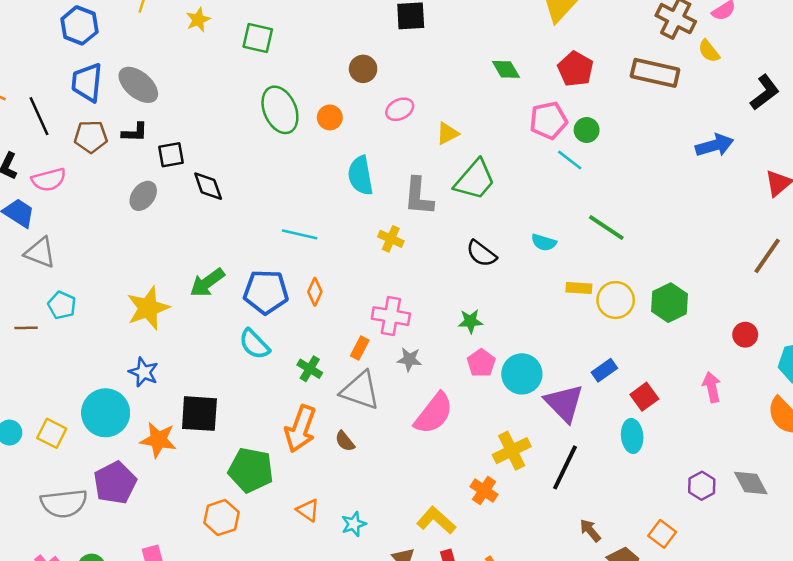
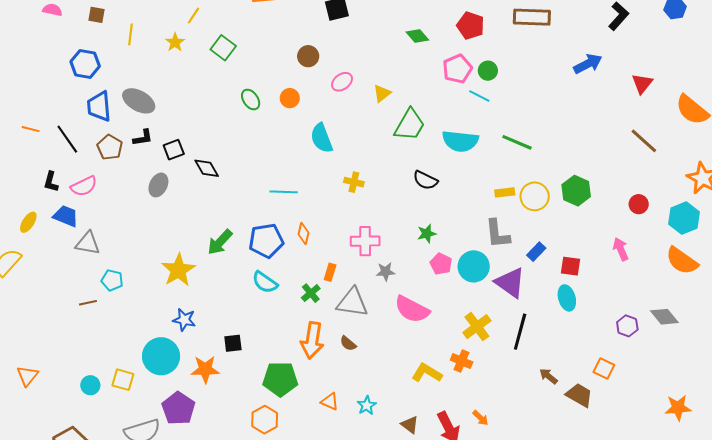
green square: (258, 38) -> (223, 48), turned 35
green ellipse: (280, 110) -> (251, 100), size x0.6
brown pentagon: (91, 137) -> (110, 147), turned -30
gray L-shape: (419, 196) -> (497, 234), moved
cyan semicircle: (544, 242) -> (460, 141), moved, size x1.8
brown line: (767, 256) -> (644, 141), turned -72
orange rectangle: (360, 348) -> (330, 272), moved
green cross: (310, 369) -> (311, 293), turned 30
red square: (644, 397) -> (571, 266), turned -35
pink semicircle: (434, 413) -> (412, 309), turned 90
black square: (199, 414) -> (233, 343), size x0.6
yellow L-shape: (436, 520) -> (427, 373), moved

